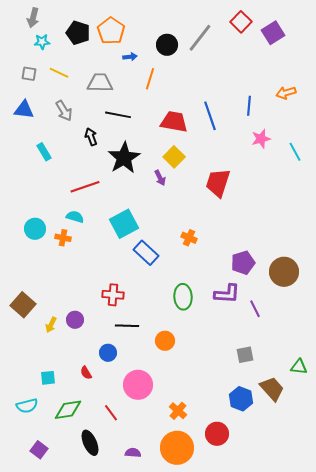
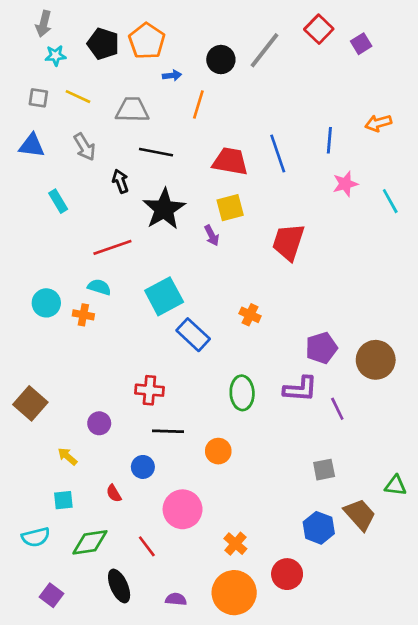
purple square: (273, 33) -> (361, 44), size x0.7
yellow square: (174, 157) -> (230, 208), turned 30
yellow arrow: (51, 325) -> (67, 456), moved, turned 105

